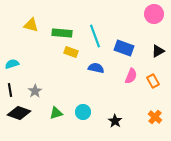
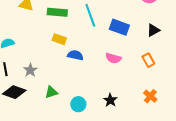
yellow rectangle: (71, 52) -> (59, 39), moved
blue semicircle: (96, 68) -> (75, 55), moved
pink semicircle: (131, 76) -> (113, 58), moved, turned 84
cyan circle: (83, 112) -> (78, 104), moved

